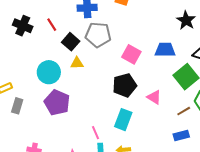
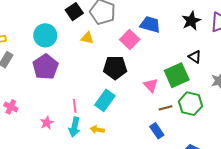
blue trapezoid: (165, 50) -> (150, 25), moved
yellow triangle: (77, 63) -> (87, 38), moved
pink triangle: (154, 97) -> (151, 85), moved
blue rectangle: (181, 136) -> (157, 131), turned 56

